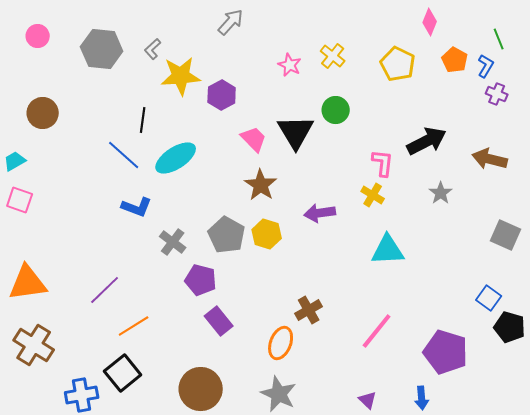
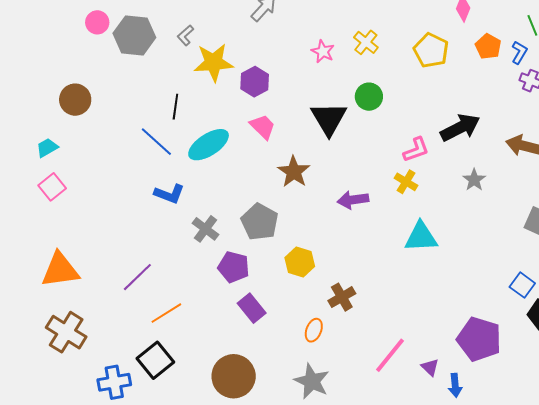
pink circle: (38, 36) -> (97, 22), moved
pink trapezoid: (254, 139) -> (263, 127), moved
pink L-shape: (383, 163) -> (416, 150), turned 64
pink square: (20, 200) -> (52, 187), turned 32
yellow hexagon: (267, 234) -> (300, 262), moved
pink line: (377, 331) -> (390, 355), moved
orange ellipse: (281, 343) -> (314, 330), size x0.7
purple triangle: (368, 400) -> (430, 367), moved

